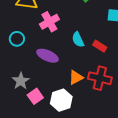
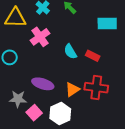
purple ellipse: (47, 56) -> (43, 84), moved
gray star: (21, 81) -> (18, 99), turned -30

